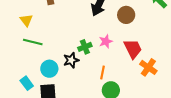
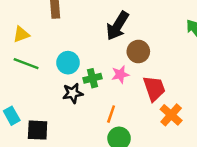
brown circle: (126, 15) -> (138, 52), moved
yellow triangle: (26, 20) -> (21, 34), turned 40
cyan circle: (49, 69) -> (68, 63), moved

